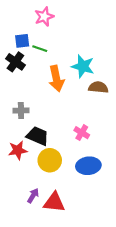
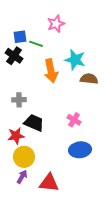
pink star: (44, 17) -> (56, 24), moved
yellow circle: (50, 160) -> (24, 157), moved
purple arrow: (33, 196) -> (22, 177), moved

